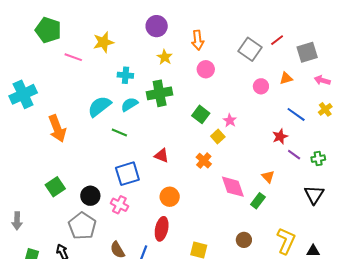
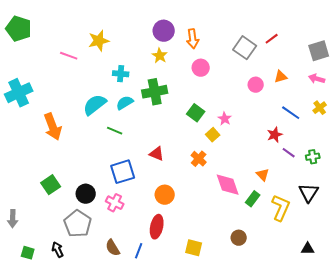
purple circle: (157, 26) -> (164, 31), moved
green pentagon: (48, 30) -> (19, 29), moved
gray square: (307, 52) -> (319, 51), moved
yellow L-shape: (286, 241) -> (281, 208), moved

